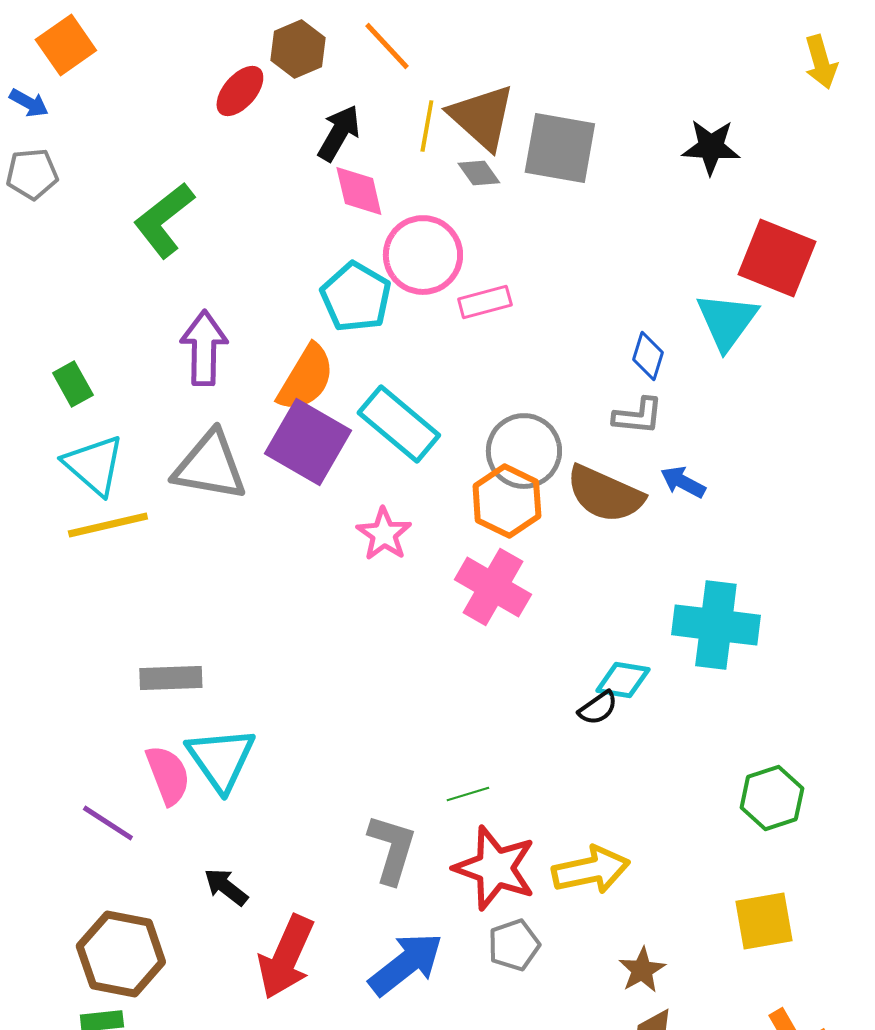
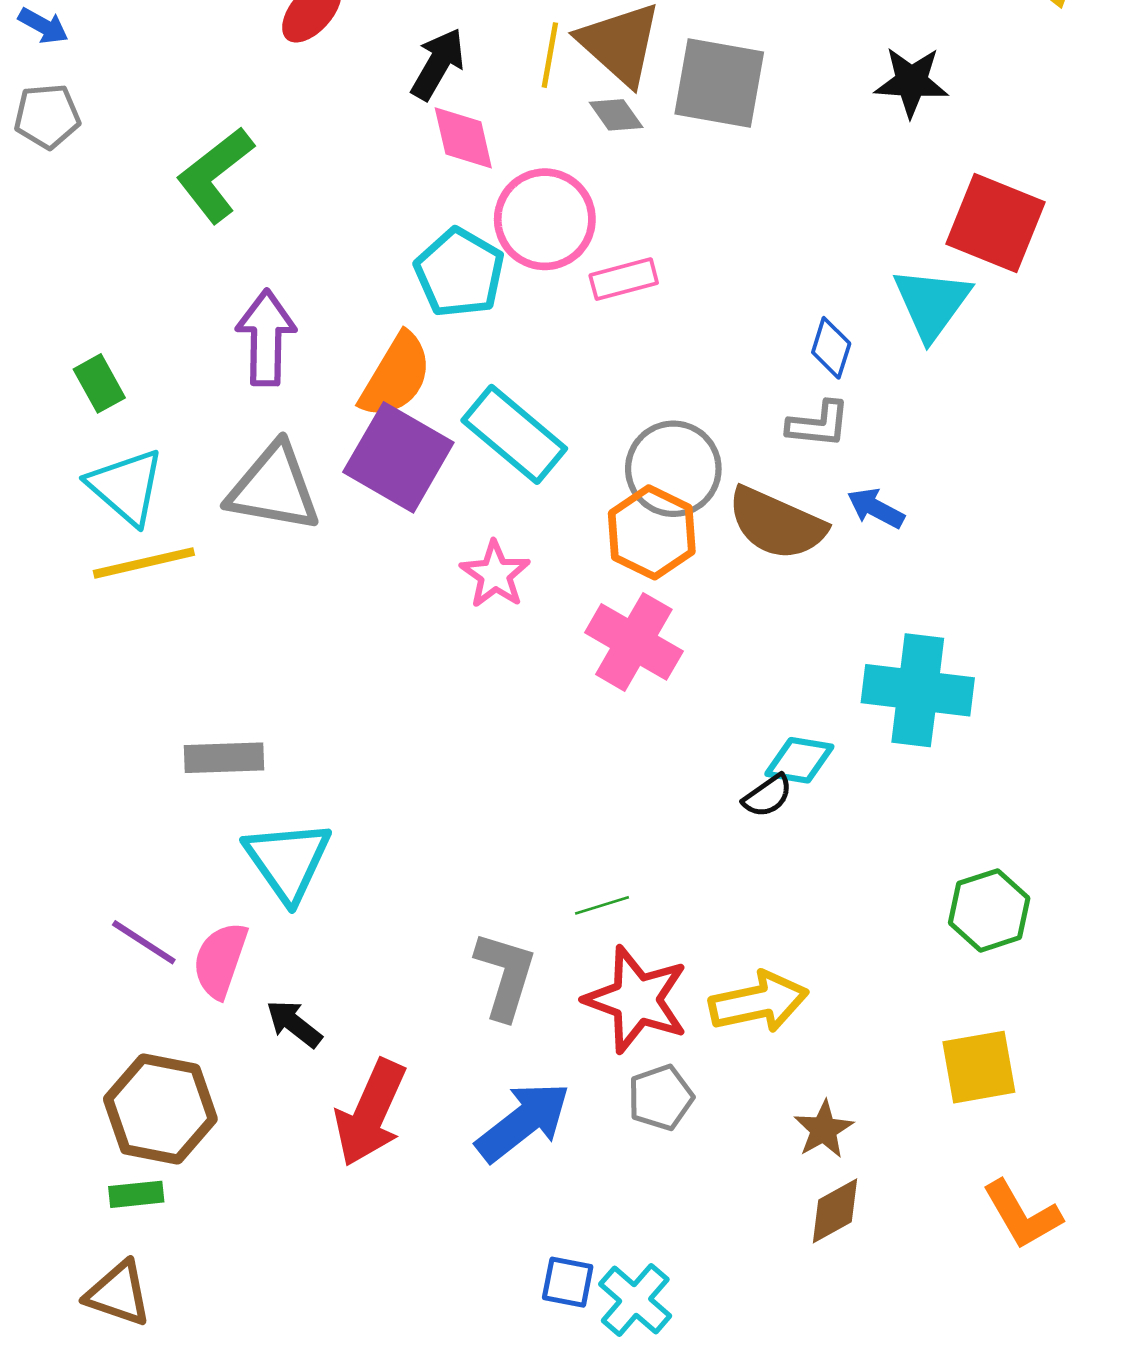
pink semicircle: (168, 775) -> (220, 960), moved, turned -140

